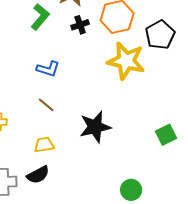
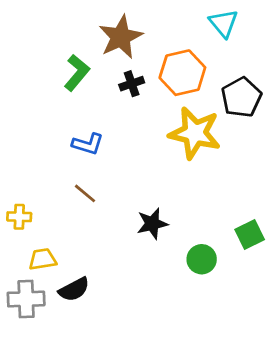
black star: (95, 127) -> (152, 224), size x0.7
yellow trapezoid: (44, 145) -> (43, 259), moved
green circle: (131, 190) -> (202, 259), moved

